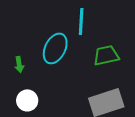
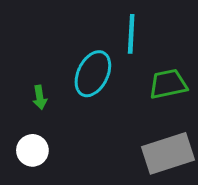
white circle: (27, 100) -> (32, 150), moved

